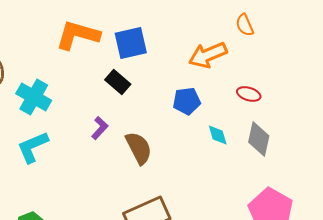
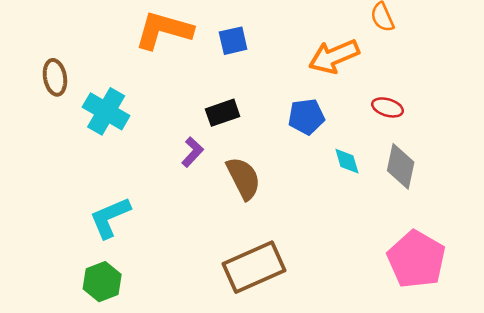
blue square: (131, 43) -> (233, 41), size x0.7
black rectangle: (118, 82) -> (223, 113), moved, turned -60
cyan L-shape: (33, 147) -> (110, 217), moved

